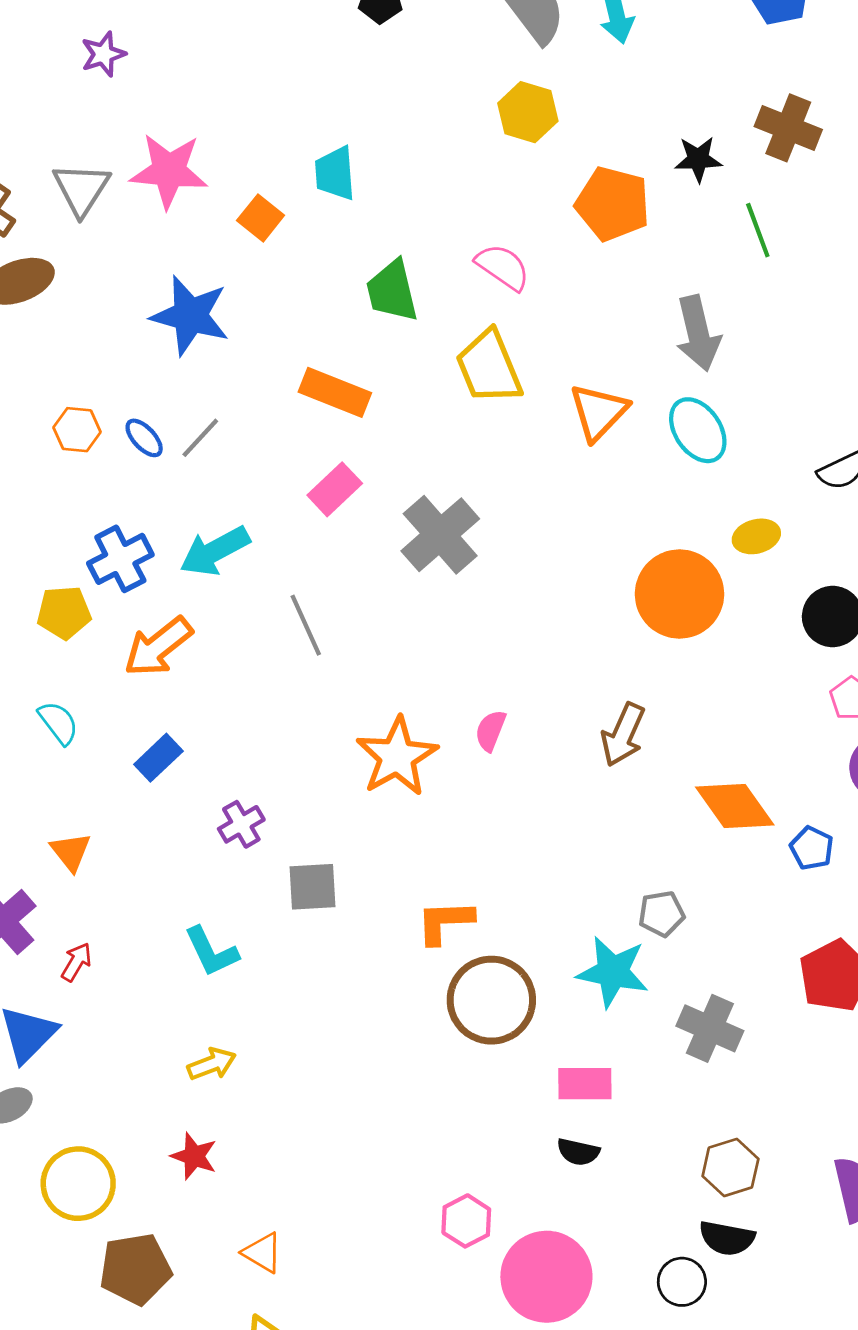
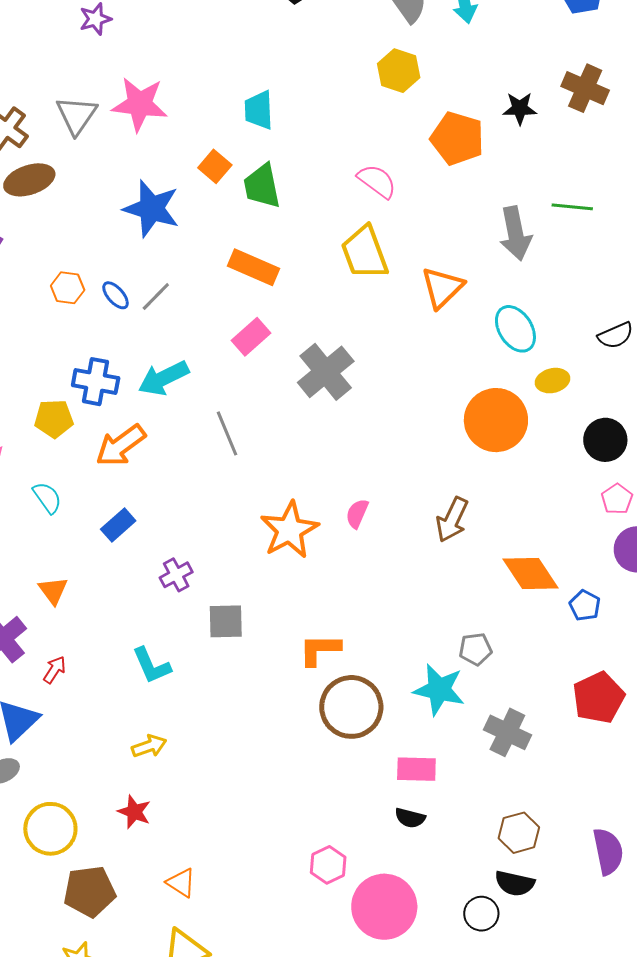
orange square: (261, 218) -> (215, 166), moved
green line: (758, 230) -> (572, 207), moved, turned -66
green trapezoid: (392, 291) -> (262, 186), moved
cyan ellipse: (698, 430) -> (515, 329), moved
blue cross: (120, 559) -> (96, 382), turned 36

